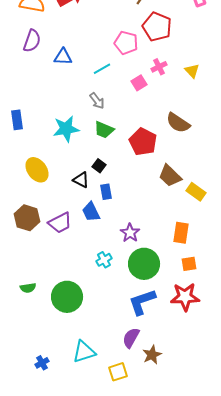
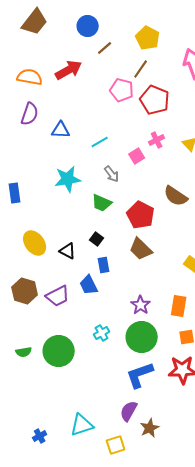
pink pentagon: (126, 43) -> (122, 90), moved
gray arrow: (97, 101) -> (112, 174), moved
cyan star: (66, 129) -> (68, 179), moved
brown trapezoid: (170, 176) -> (141, 249), moved
black triangle: (81, 180) -> (68, 251), moved
purple star: (130, 233) -> (141, 305), moved
green semicircle: (28, 288) -> (24, 352), moved
green circle: (67, 297) -> (59, 351), moved

